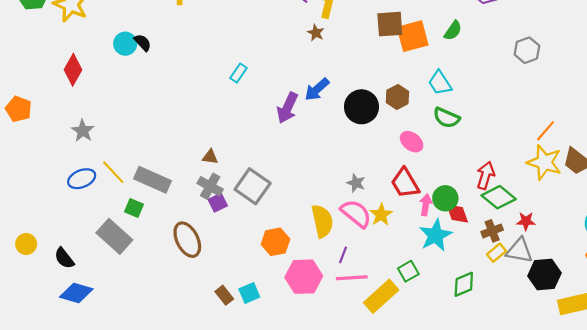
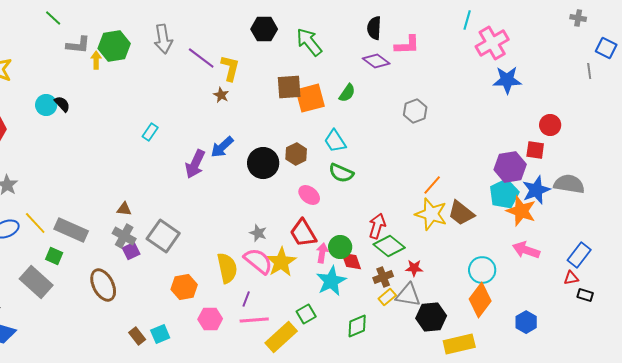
yellow star: (381, 215) -> (281, 262), size x1.4
pink hexagon: (304, 277) -> (210, 319), size x0.7

